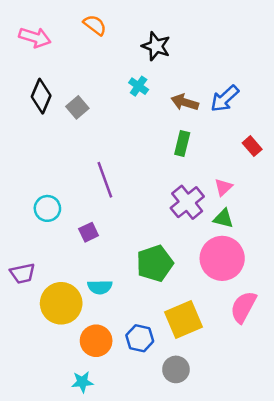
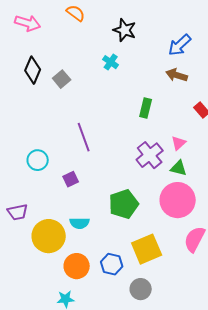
blue arrow: (225, 99) -> (180, 45), moved
brown arrow: (185, 102) -> (177, 75), moved

